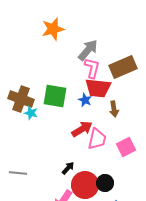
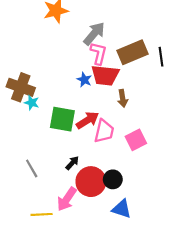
green square: (55, 96) -> (62, 119), moved
blue star: (85, 100) -> (84, 80), moved
gray line: (18, 173) -> (32, 168), moved, turned 54

